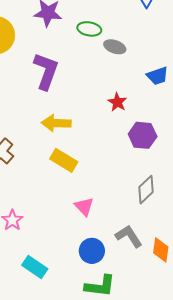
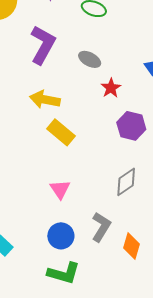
gray ellipse: (115, 47) -> (90, 59), moved
yellow rectangle: (64, 160) -> (61, 132), moved
gray L-shape: (129, 236) -> (101, 227), turned 56

